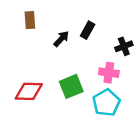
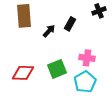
brown rectangle: (30, 20) -> (24, 16), size x1.6
black cross: (124, 46) -> (99, 11), moved

